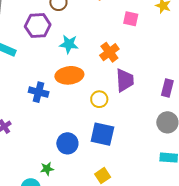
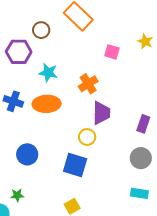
blue cross: (39, 92) -> (13, 101), moved
yellow circle: (99, 99) -> (87, 137), moved
blue circle: (67, 143) -> (27, 154), moved

